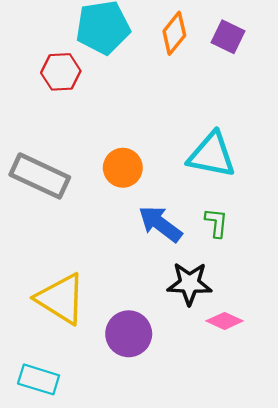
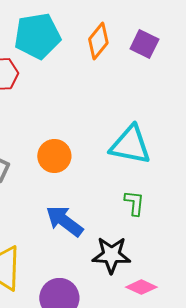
blue arrow: (160, 224) -> (64, 221), moved

